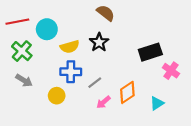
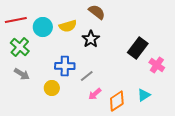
yellow semicircle: (70, 47) -> (68, 26), moved
black rectangle: (150, 52) -> (138, 48), turned -35
orange diamond: (127, 92) -> (117, 101), moved

